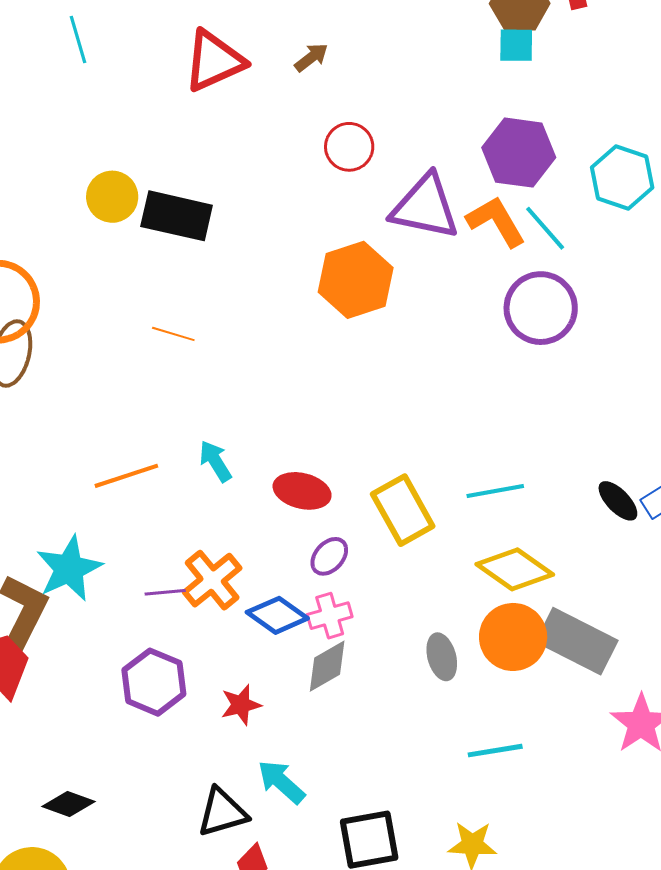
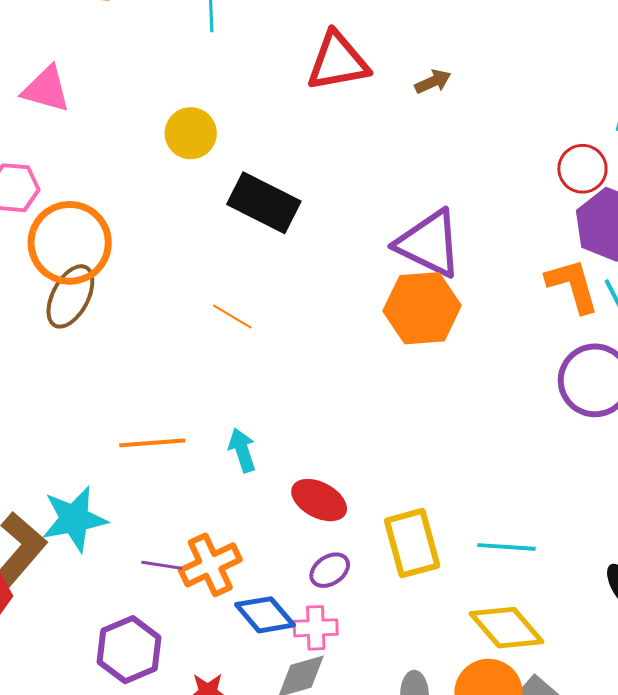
red circle: (349, 147) -> (582, 169), moved
yellow circle: (112, 197) -> (191, 133), moved
purple triangle: (425, 207) -> (429, 244), moved

